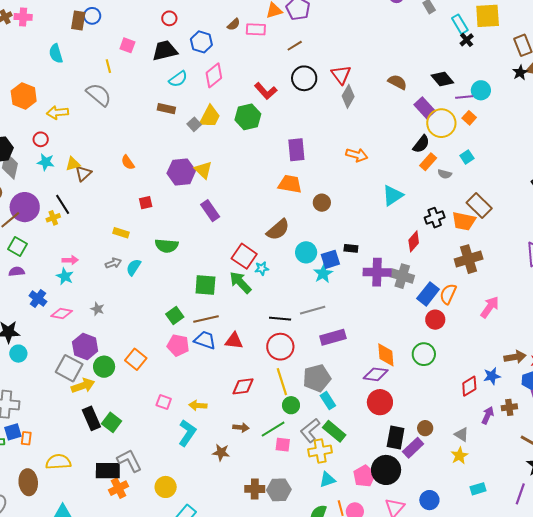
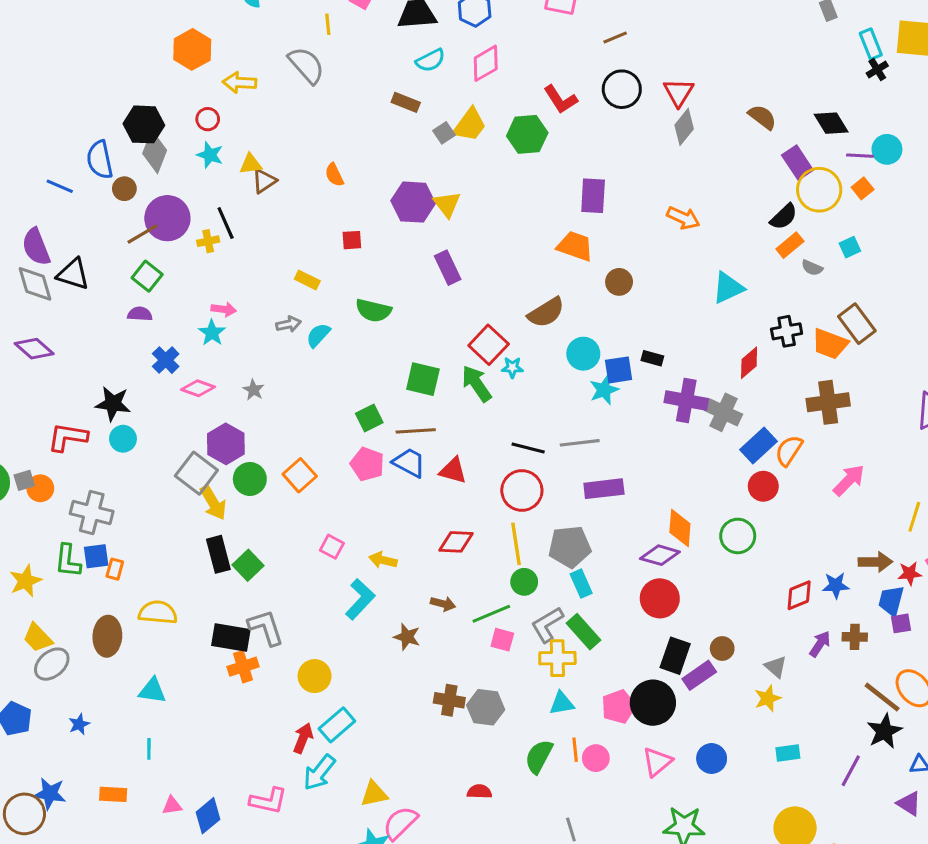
yellow arrow: (83, 386) -> (213, 503), turned 70

